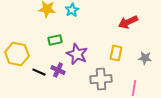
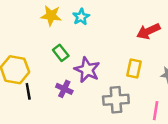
green rectangle: (55, 40) -> (61, 53), turned 64
black line: (39, 72) -> (28, 91), moved, turned 56

